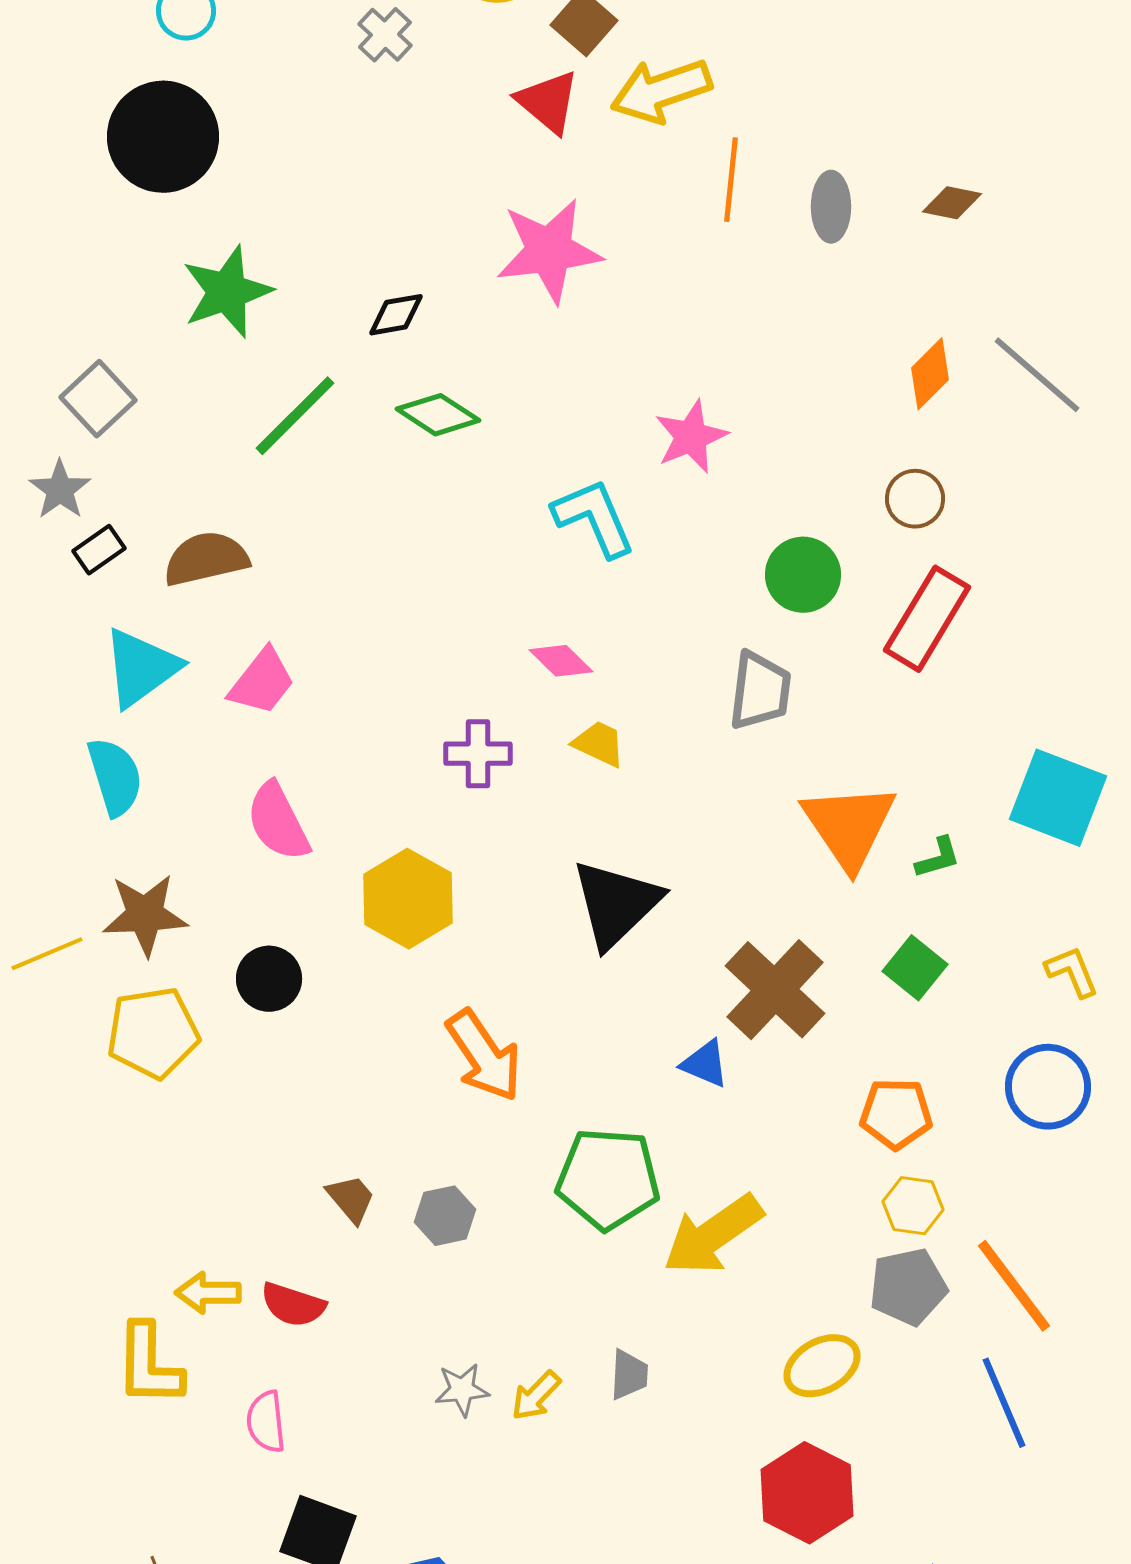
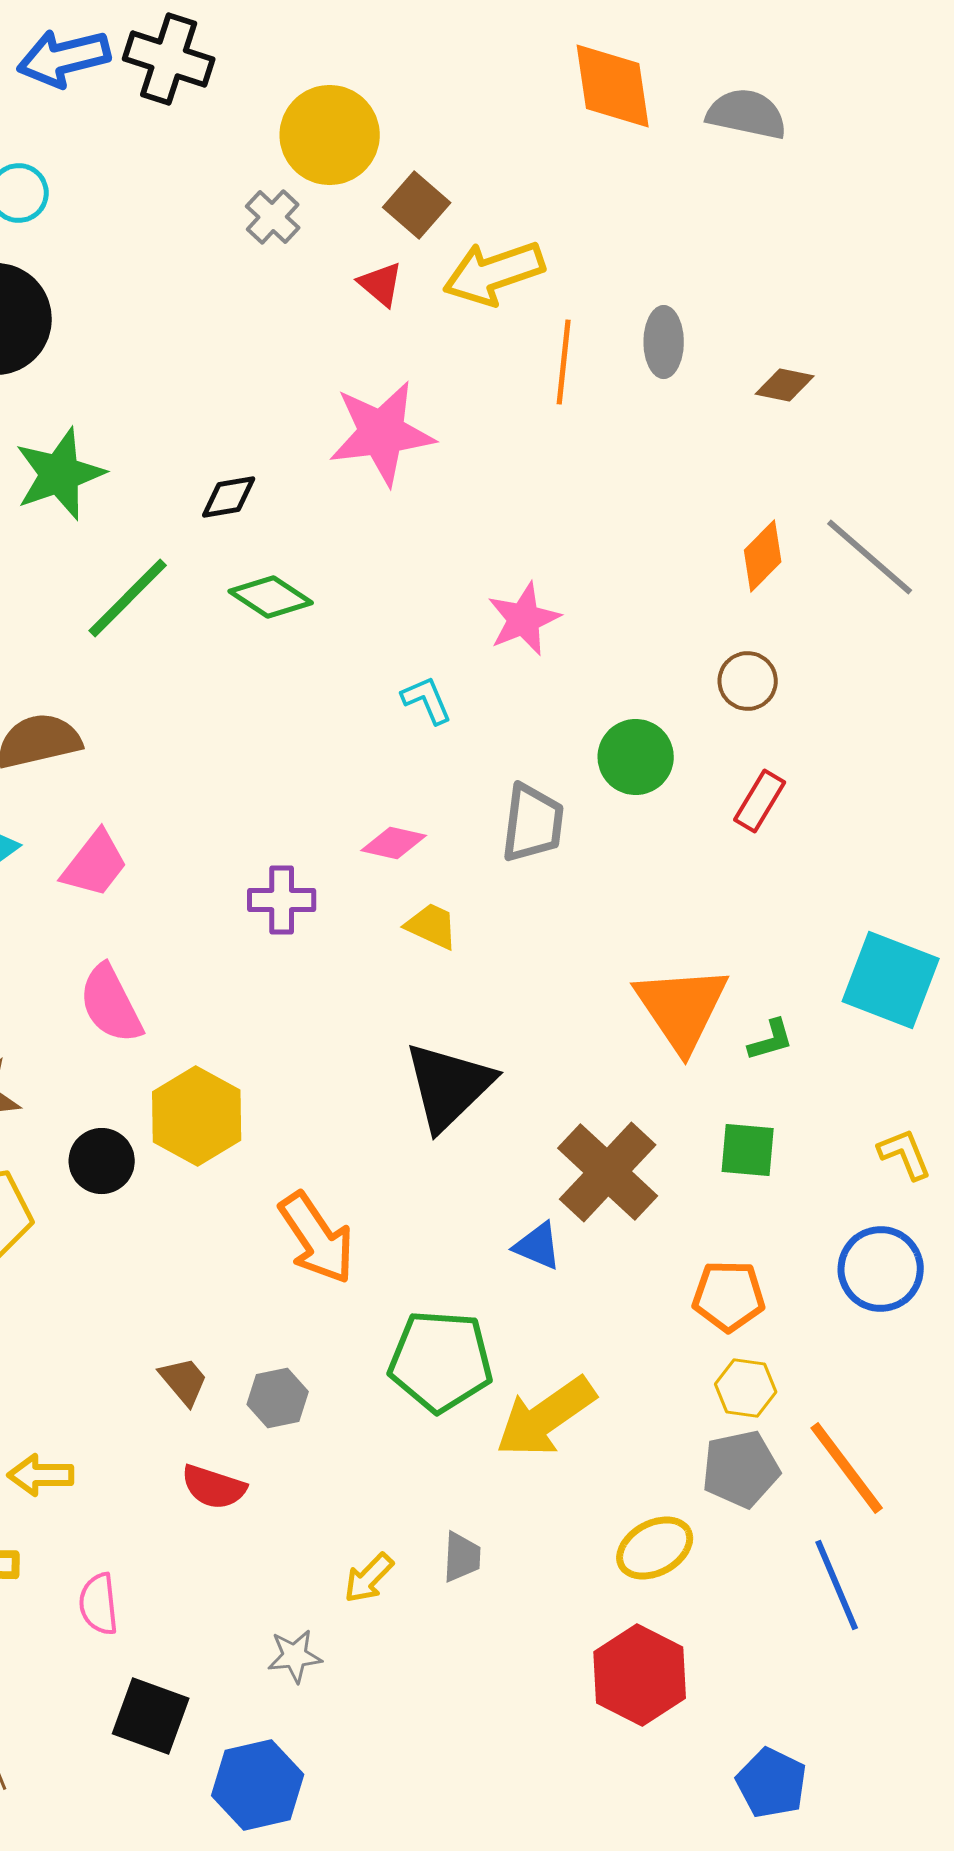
gray cross: (385, 35) -> (273, 217), moved
red triangle: (548, 102) -> (381, 284), size x0.7
gray ellipse: (831, 207) -> (664, 342), moved
cyan L-shape: (594, 518) -> (427, 700), size x0.6
red rectangle: (927, 619) -> (760, 801), size x0.6
pink diamond: (561, 661) -> (394, 843), turned -32
gray trapezoid: (760, 691) -> (533, 823), moved
purple cross: (478, 754) -> (282, 900), moved
yellow hexagon: (408, 899) -> (197, 1116), moved
green square: (915, 968) -> (748, 1150), turned -34
red semicircle: (293, 1305) -> (214, 1487), moved
gray star: (462, 1390) -> (295, 1656), moved

